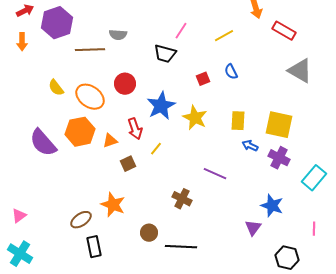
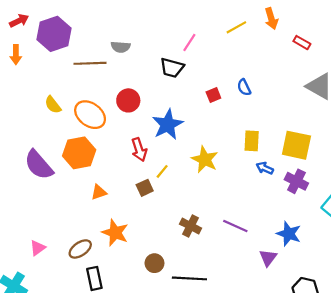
red rectangle: (284, 31) -> (302, 43), size x0.7
yellow line: (224, 36) -> (236, 27), moved
yellow star: (195, 118) -> (205, 159), moved
orange triangle: (110, 141) -> (99, 192), moved
brown square: (128, 164) -> (145, 188), moved
purple line: (215, 174) -> (235, 226), moved
pink triangle: (19, 216) -> (38, 248), moved

